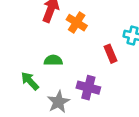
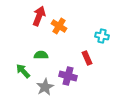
red rectangle: (110, 54) -> (87, 58), moved

